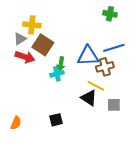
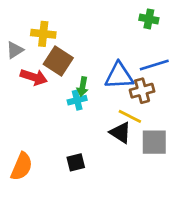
gray triangle: (20, 39) -> (15, 50), moved
gray square: (114, 105) -> (154, 142), size x1.5
orange semicircle: (16, 123) -> (22, 166), size x1.5

